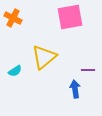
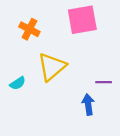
orange cross: (13, 18) -> (29, 29), moved

